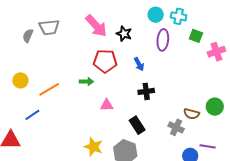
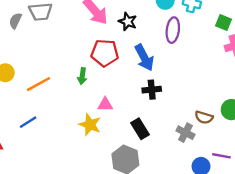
green square: (196, 36) -> (224, 23), moved
blue arrow: (139, 64) -> (144, 58), size x1.6
green arrow: (86, 82) -> (82, 76), turned 96
blue line: (32, 115) -> (28, 122), moved
yellow star: (93, 147) -> (90, 125), moved

